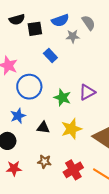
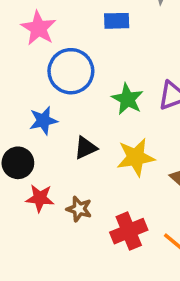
blue rectangle: (50, 55) -> (117, 21), turned -56
black triangle: (43, 127) -> (85, 148), turned -40
red star: (14, 168) -> (40, 198), moved

